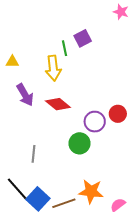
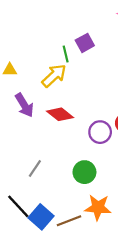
yellow arrow: (53, 68) -> (54, 76), turned -125
green circle: (79, 143) -> (84, 172), moved
gray line: (33, 154) -> (35, 168), turned 30

